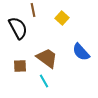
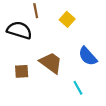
black semicircle: (18, 28) -> (19, 30), turned -45
cyan line: (44, 81) -> (78, 88), moved

